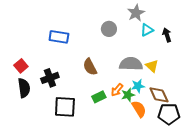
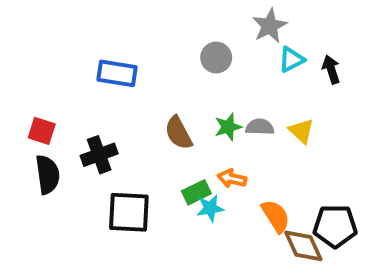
gray semicircle: (131, 64) -> (260, 127), size x0.6
red square: (21, 66) -> (42, 131), turned -32
cyan star: (138, 86) -> (210, 208), moved
orange arrow: (117, 90) -> (232, 178), turned 64
green star: (128, 95) -> (228, 127), moved
brown diamond: (159, 95) -> (303, 246), moved

